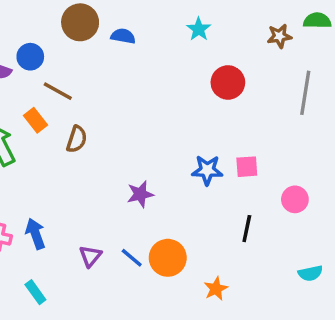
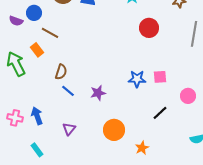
brown semicircle: (77, 139) -> (61, 72), moved
black line: (247, 229) -> (160, 113), turned 35
blue line: (132, 258) -> (68, 91), moved

